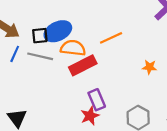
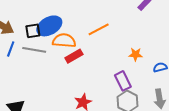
red rectangle: (83, 65) -> (74, 56), size x0.7
purple rectangle: (97, 100) -> (123, 81), moved

